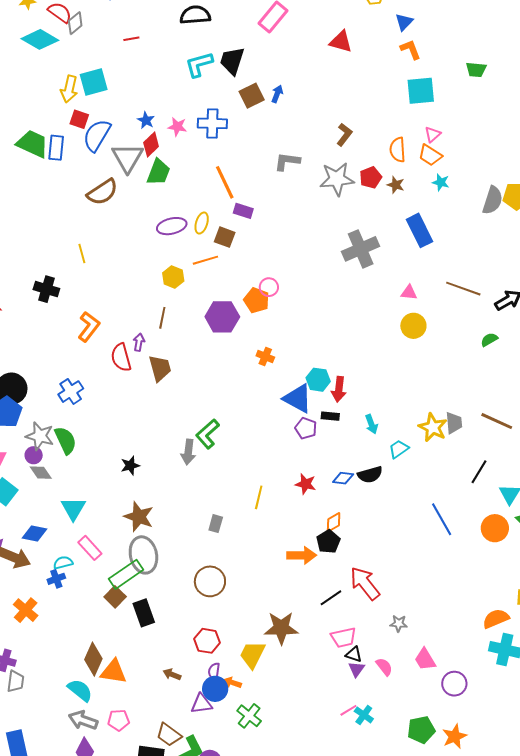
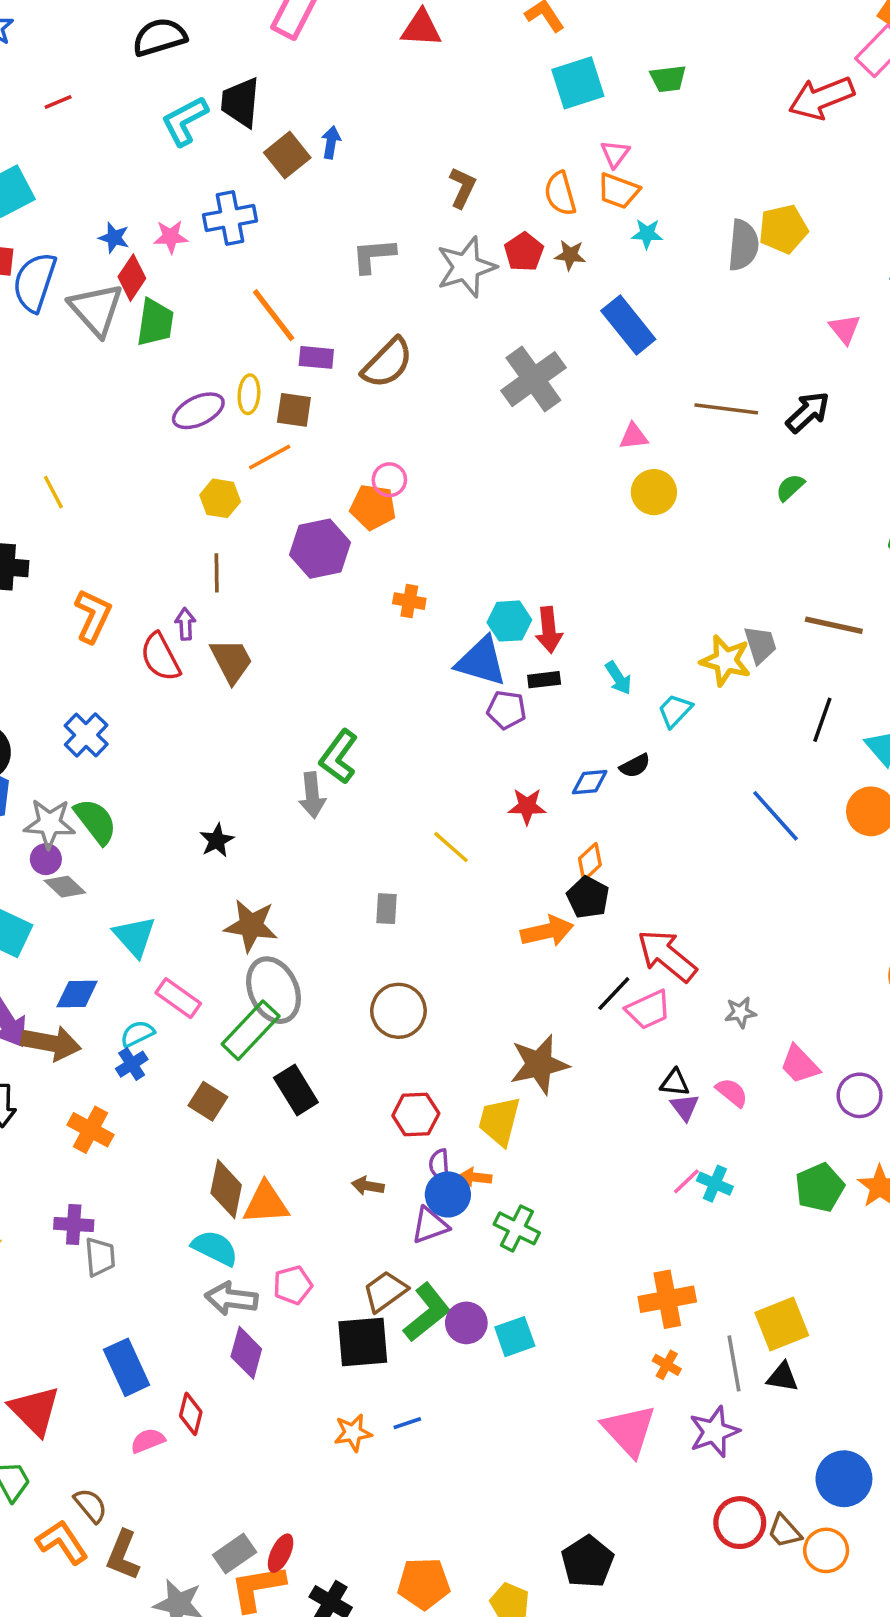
green trapezoid: (476, 70) -> (668, 79), moved
brown semicircle: (102, 192) -> (387, 363), moved
black semicircle: (370, 475) -> (635, 766), size x0.7
yellow line: (259, 497) -> (451, 847), turned -50
brown square: (115, 597) -> (208, 1101), moved
pink trapezoid: (343, 637) -> (648, 1010), moved
brown trapezoid: (169, 735) -> (385, 1291), turned 120

